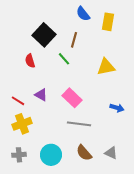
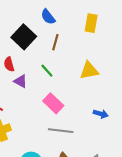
blue semicircle: (83, 14) -> (48, 17), moved
green line: (64, 59) -> (47, 71), moved
purple triangle: (41, 95) -> (21, 81), moved

